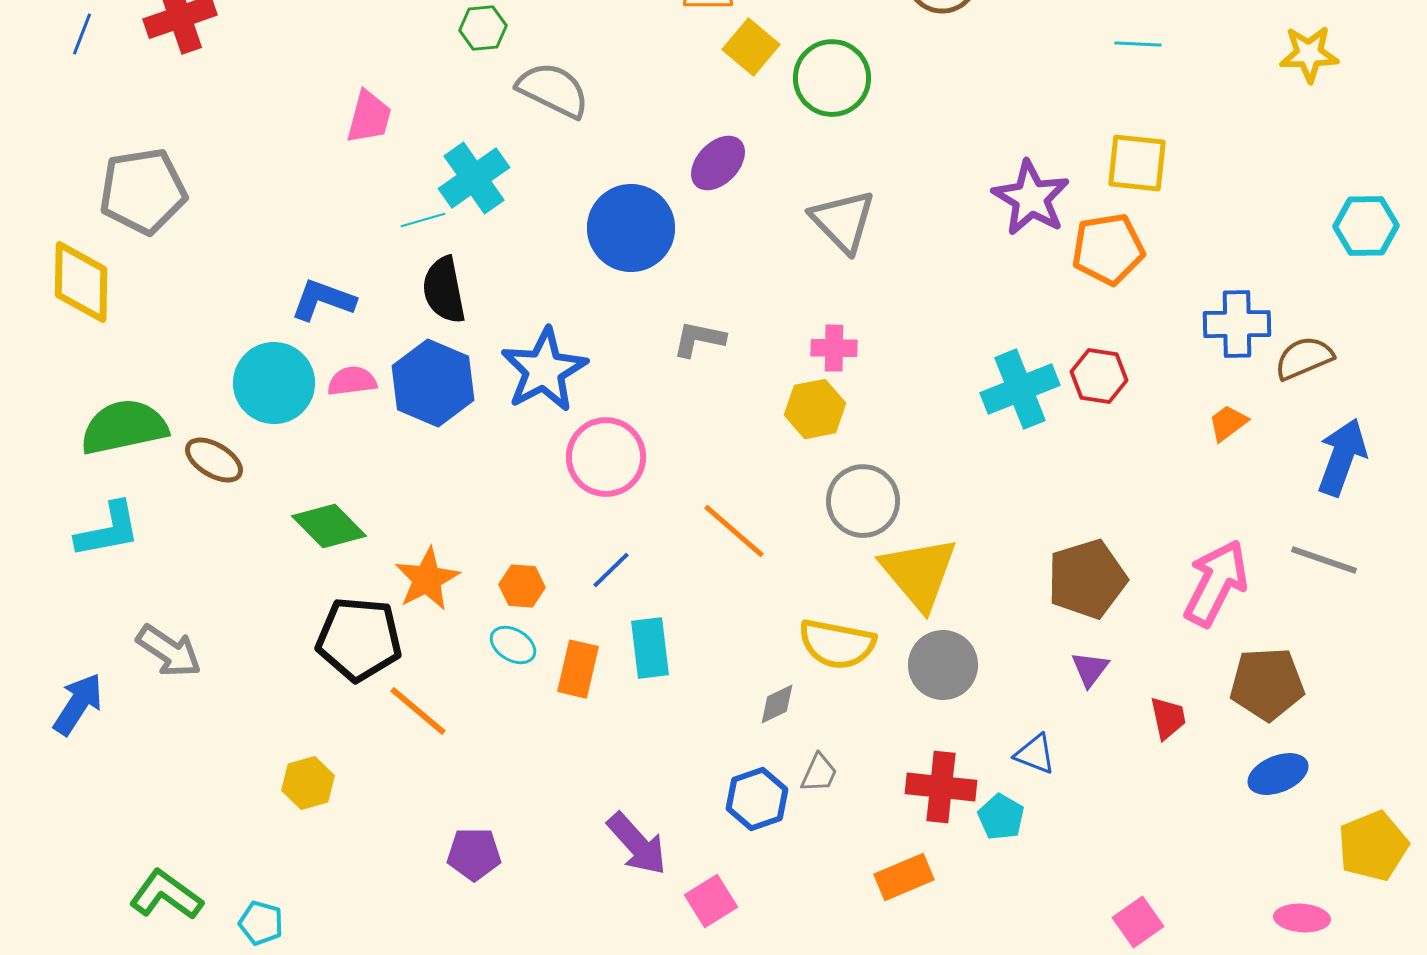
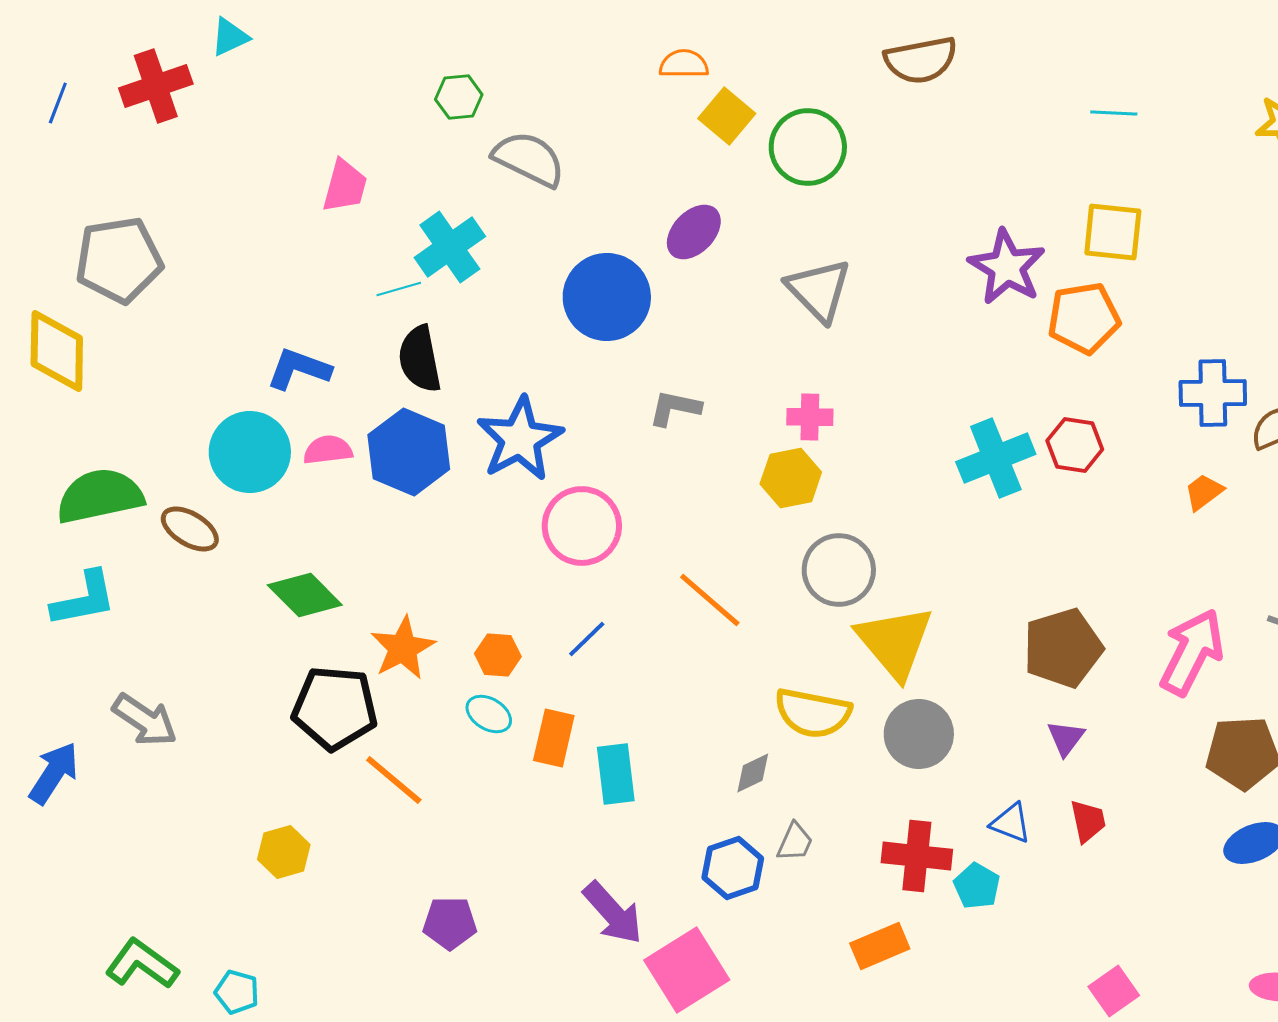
cyan rectangle: (650, 648) -> (616, 774), moved
red trapezoid: (1168, 718) -> (1088, 821), moved
pink square: (711, 901) -> (687, 970), size x1.6

